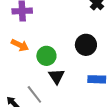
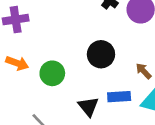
black triangle: (57, 76) -> (88, 107), moved

